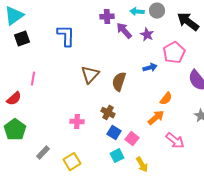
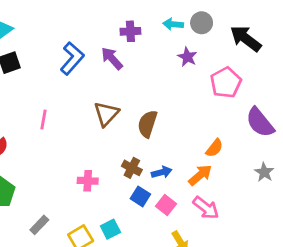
purple arrow: (124, 31) -> (112, 58), moved
blue L-shape: (66, 36) -> (72, 58), turned 40
blue arrow: (150, 68) -> (162, 172), moved
pink line: (33, 79) -> (44, 120), moved
pink arrow: (175, 141) -> (206, 208), moved
cyan square: (117, 156) -> (110, 229), moved

